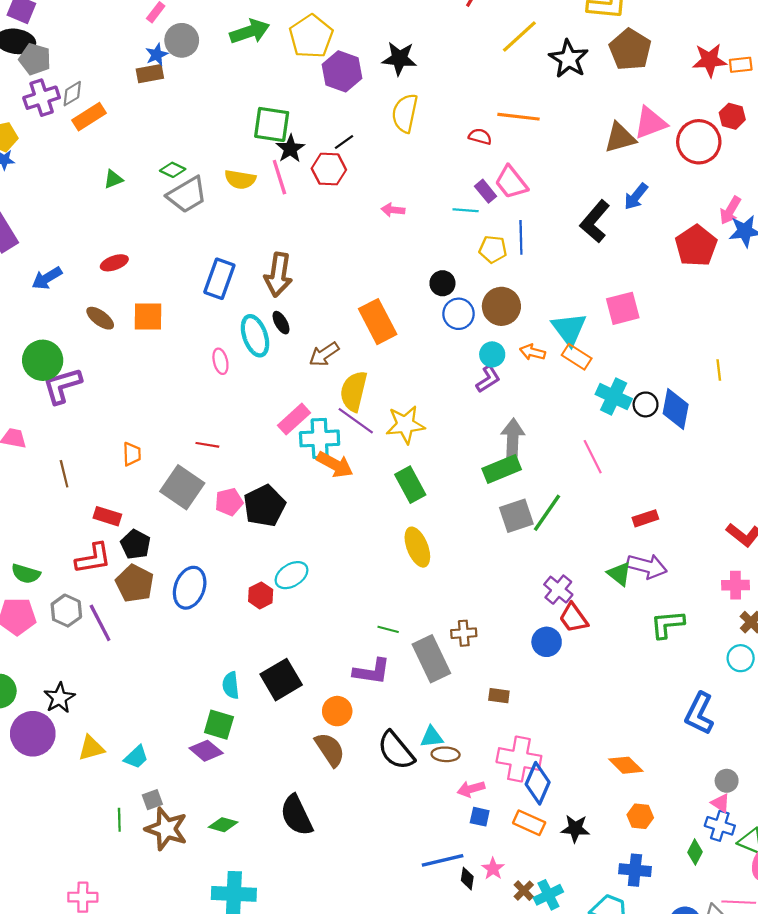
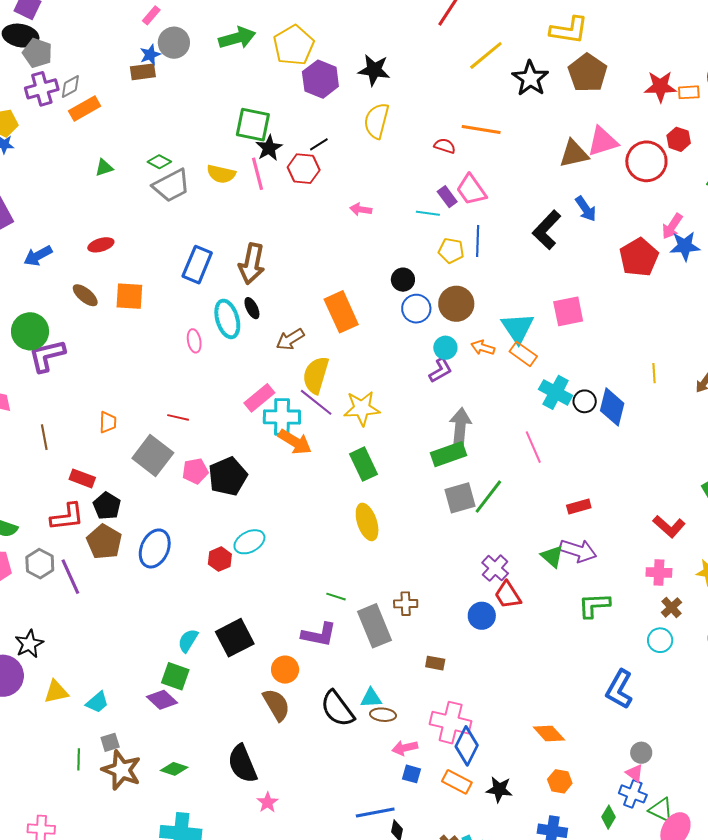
blue arrow: (636, 196) -> (586, 209), turned -76
cyan semicircle: (231, 685) -> (188, 641), turned 35
pink star: (493, 869) -> (268, 802), moved

